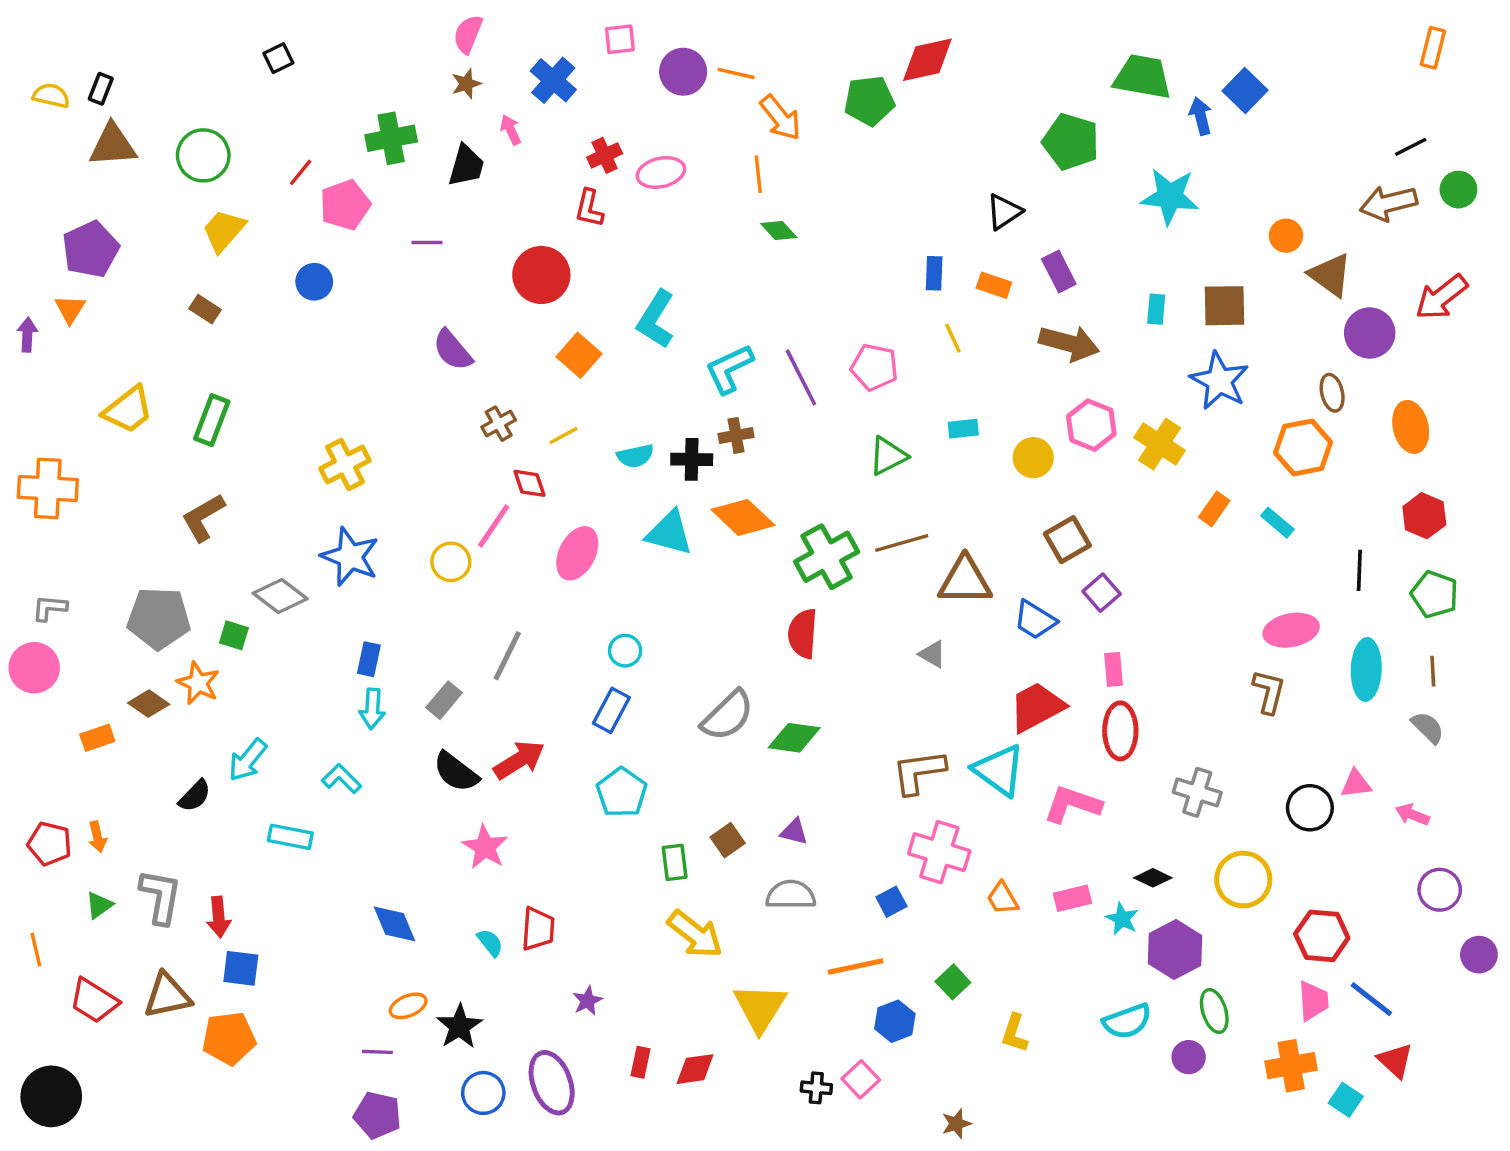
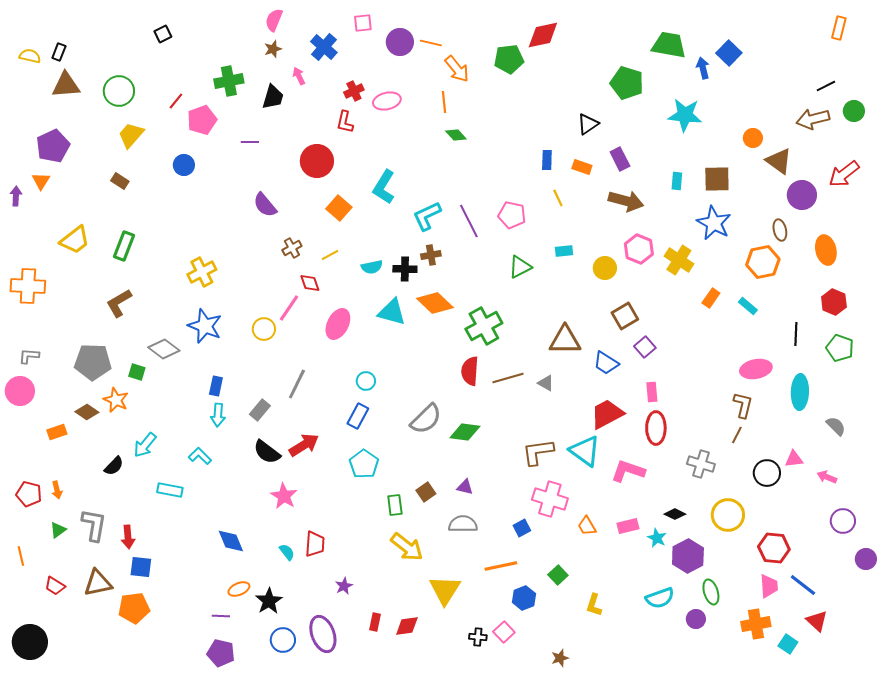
brown line: (902, 543) -> (508, 378), moved
brown line: (1433, 671) -> (737, 435), moved, turned 30
red trapezoid: (94, 1001) -> (55, 586), size x0.7

